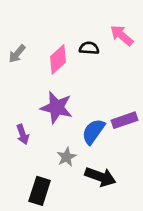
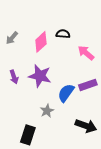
pink arrow: (122, 35) -> (86, 53), moved
purple arrow: (23, 134) -> (14, 77), moved
black arrow: (100, 177) -> (86, 126), moved

